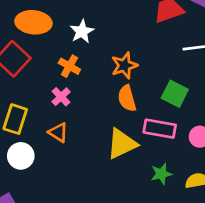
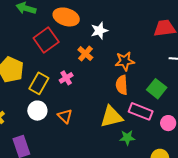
pink cross: (61, 97) -> (66, 78), moved
orange triangle: (58, 132) -> (65, 116), moved
green star: (161, 174) -> (127, 138), moved

